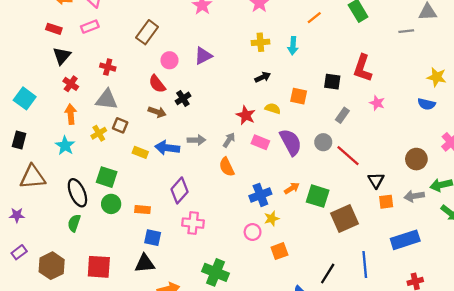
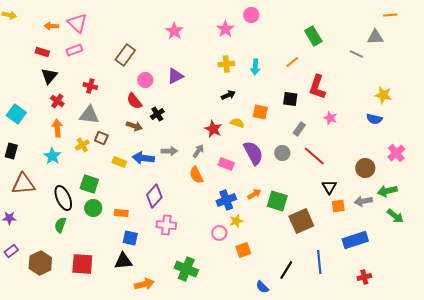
orange line: (314, 18) -> (292, 62), moved
gray line: (406, 31) -> (356, 54), turned 32
pink rectangle: (260, 142) -> (226, 164), moved
red line: (348, 156) -> (314, 156), moved

